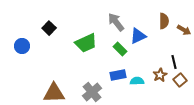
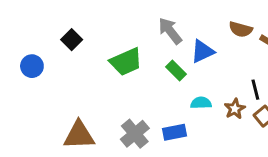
brown semicircle: (164, 21) -> (241, 29), turned 105
blue rectangle: (118, 75) -> (175, 132), moved
cyan semicircle: (137, 81) -> (201, 103), moved

